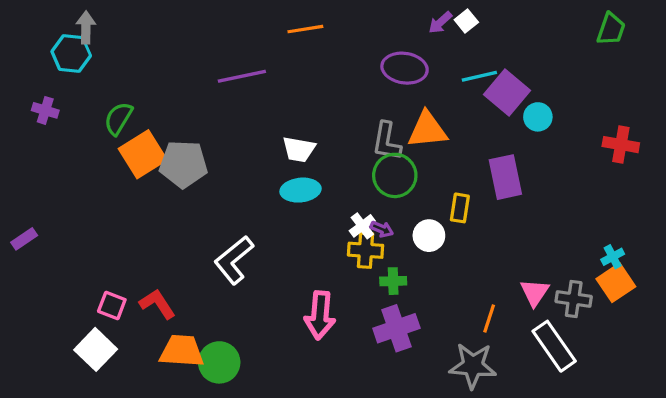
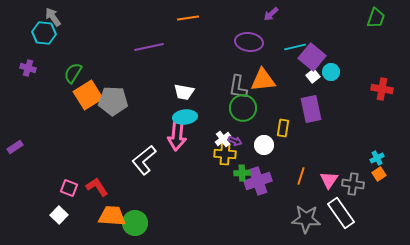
white square: (466, 21) -> (313, 76), moved
gray arrow: (86, 27) -> (53, 17), turned -36
orange square: (616, 283) -> (379, 174), size x0.6
pink arrow: (320, 315) -> (177, 136), moved
orange line: (489, 319) -> (301, 176), moved
purple cross: (396, 328) -> (258, 181), moved
white square: (96, 349) -> (59, 215), size x0.7
gray star: (473, 366) -> (306, 219), moved

